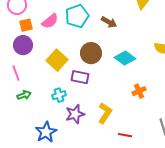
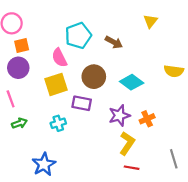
pink semicircle: (50, 21) -> (59, 58), moved, turned 102
yellow square: (57, 60) -> (56, 84), turned 30
yellow L-shape: (105, 113) -> (127, 143), moved
purple star: (75, 114) -> (119, 115), moved

